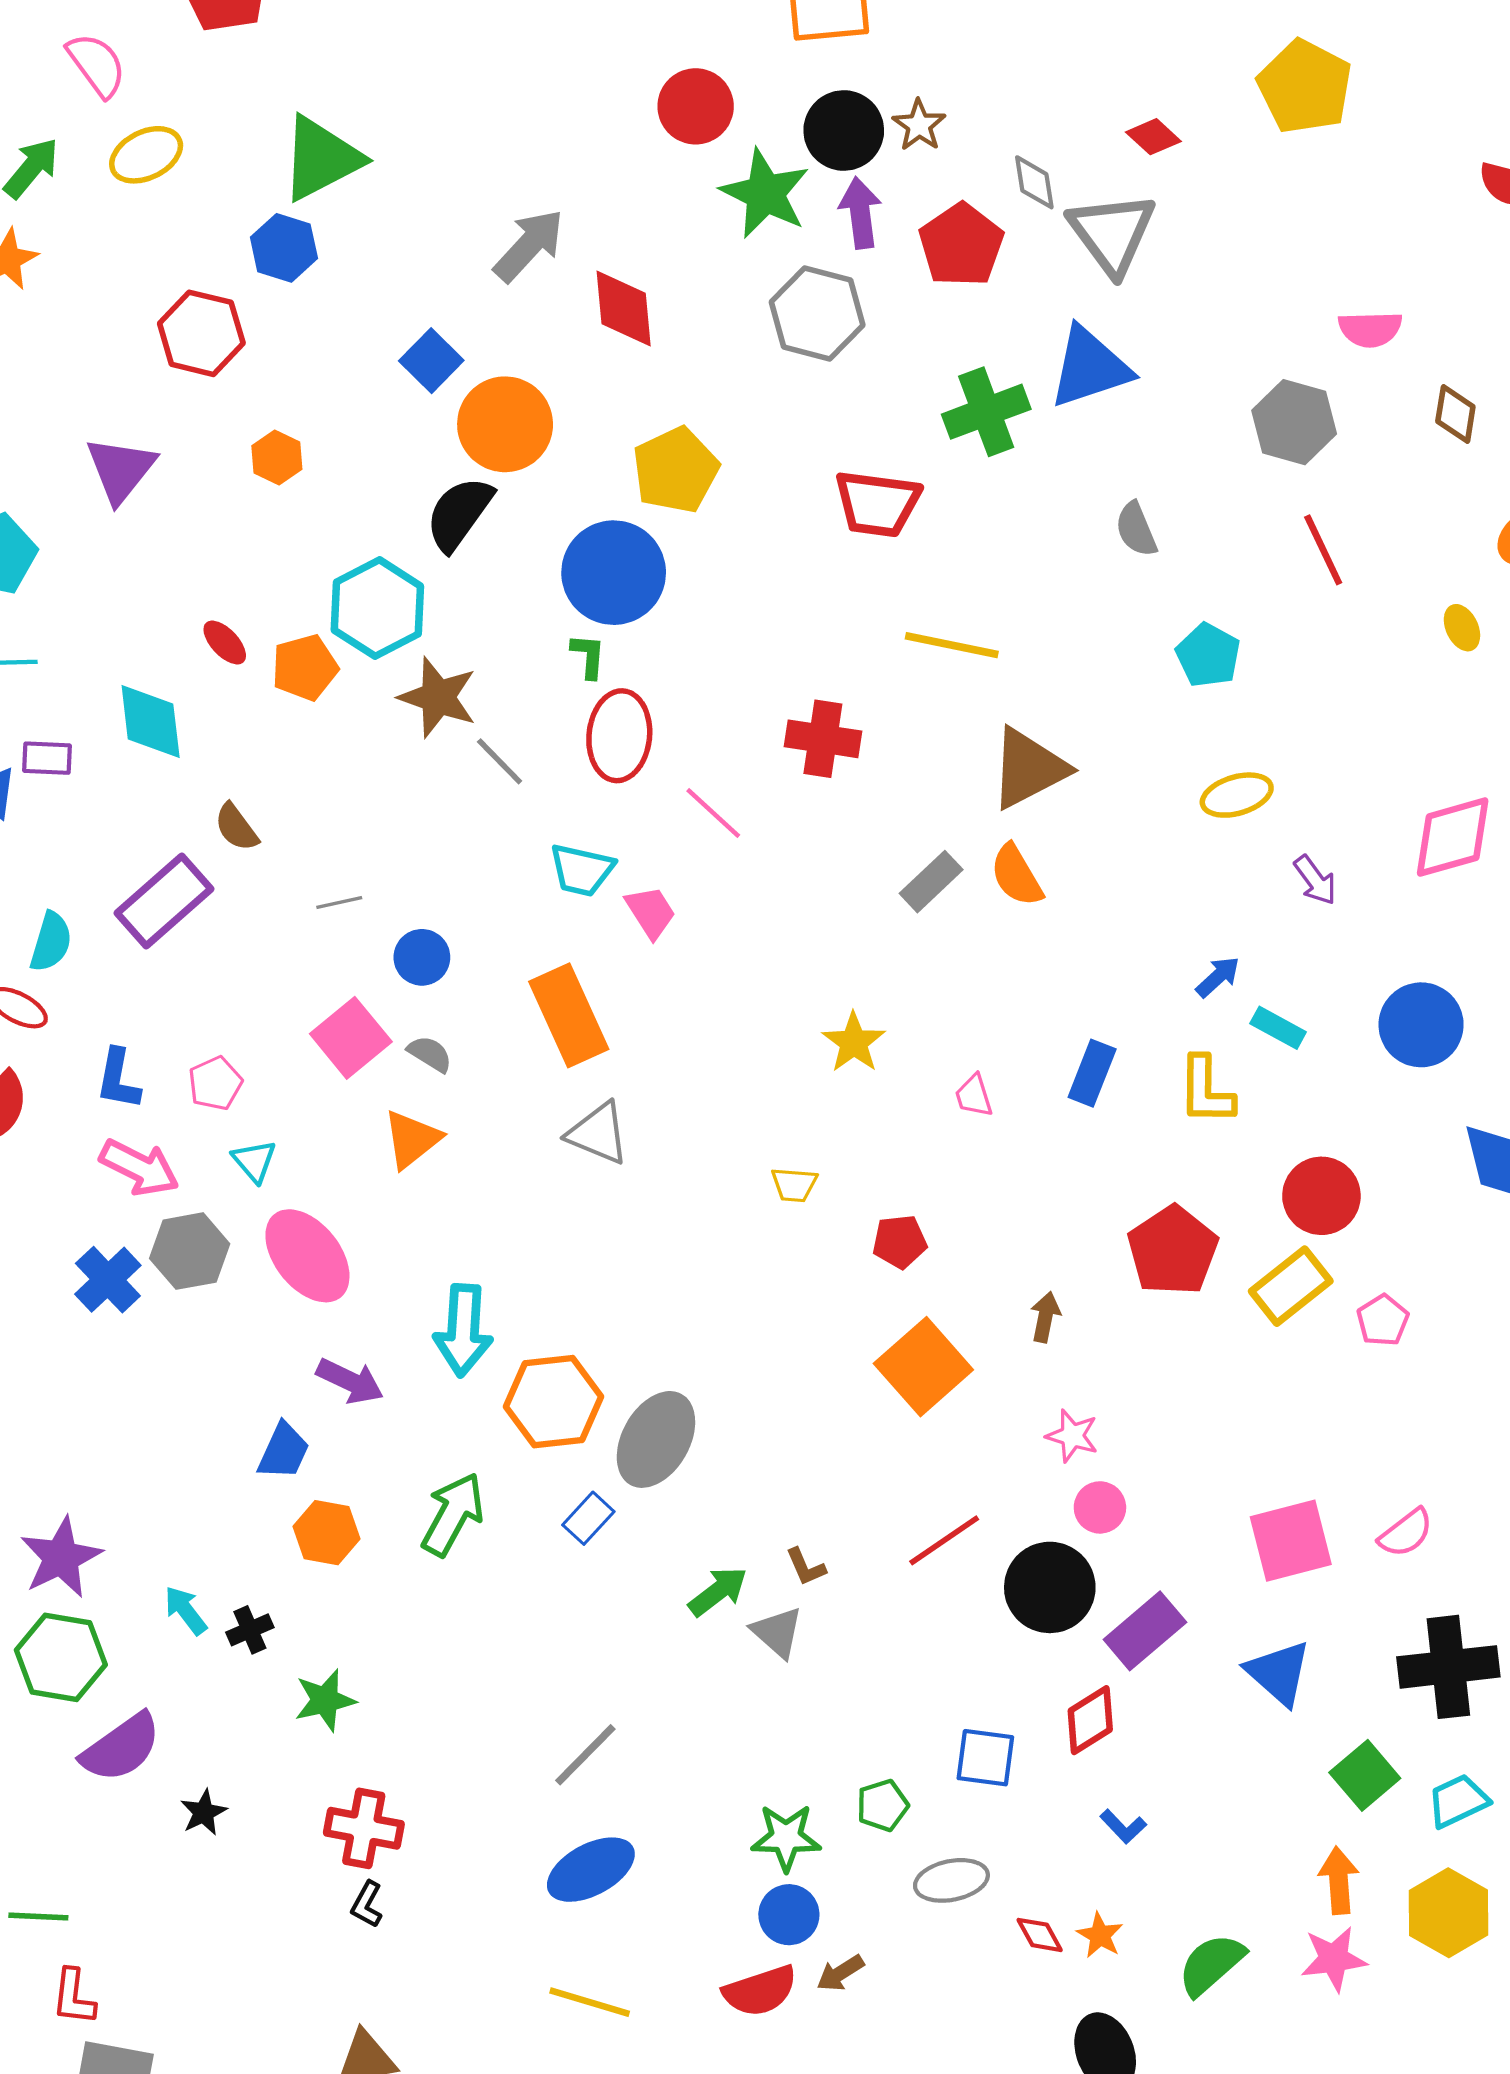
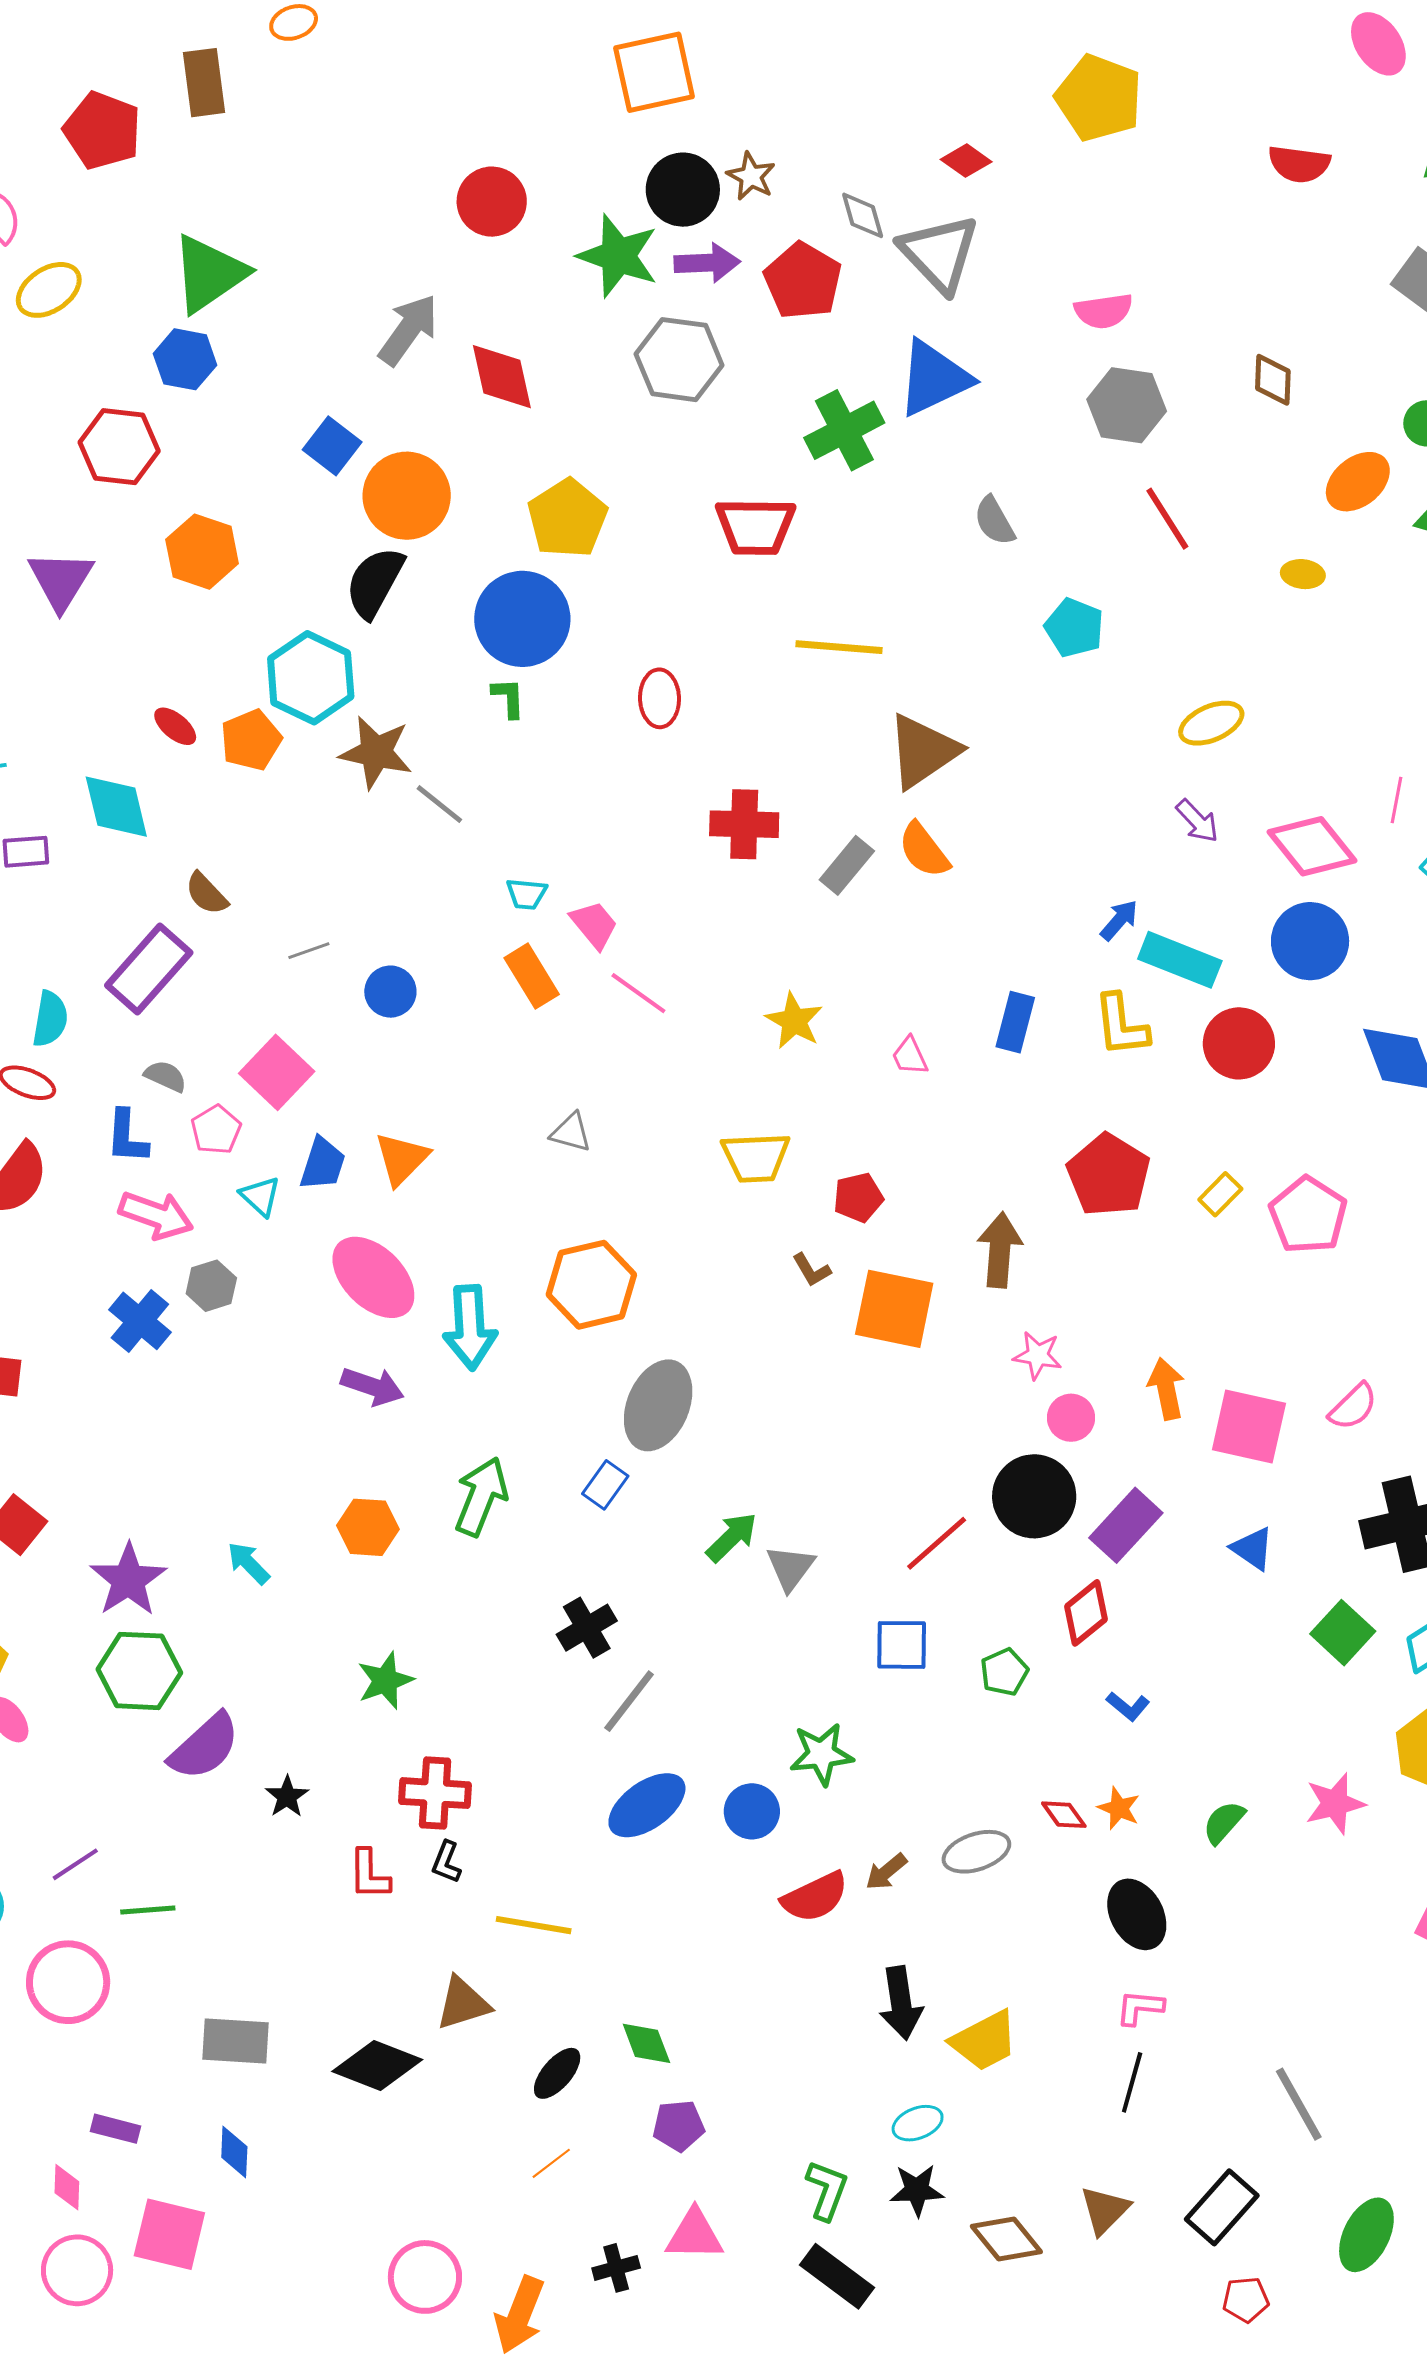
red circle: (696, 106) -> (492, 202), moved
purple arrow: (860, 213) -> (707, 263), turned 102
pink semicircle: (1370, 329) -> (1104, 311), moved
orange hexagon: (277, 457) -> (202, 552), size x1.5
yellow ellipse: (1462, 628) -> (1303, 574), turned -51
red ellipse: (619, 736) -> (660, 698), moved, size x0.7
red cross: (823, 739) -> (744, 824), moved
yellow ellipse: (1237, 795) -> (1211, 723), moved
pink line: (713, 813) -> (638, 993), moved
pink diamond: (1453, 837) -> (1312, 846), moved, turned 74
cyan trapezoid: (582, 870) -> (526, 894), size x0.7
orange rectangle: (569, 1015) -> (532, 976), moved, size x0.7
cyan rectangle: (1278, 1028) -> (1180, 960), size x1.6
pink square: (351, 1038) -> (277, 1072), moved
gray semicircle: (430, 1054) -> (166, 1076), moved
gray triangle: (598, 1133) -> (571, 1132), size x0.7
yellow trapezoid: (794, 1185) -> (756, 1157), size x1.6
red circle: (1321, 1196) -> (1239, 1043), moved
gray hexagon: (190, 1251) -> (211, 1286), size x0.7
pink ellipse: (307, 1256) -> (373, 1277), moved
yellow rectangle: (1291, 1286) -> (1220, 1194), size x0.6
brown arrow: (1045, 1317) -> (1000, 1250), size x1.6
pink pentagon: (1383, 1320) -> (1308, 1215), size x1.6
orange square: (923, 1367) -> (894, 1309), turned -30
orange hexagon: (553, 1402) -> (591, 1285), moved
blue trapezoid: (284, 1451) -> (323, 1164), moved
red line: (944, 1540) -> (937, 1543), moved
pink square: (1291, 1541) -> (1249, 1427), turned 34
brown L-shape: (806, 1567) -> (812, 1270), moved
cyan arrow: (186, 1610) -> (248, 1563), moved
black cross: (250, 1630) -> (587, 1628), moved, size x1.4
gray triangle: (777, 1632) -> (790, 1568), turned 32
blue triangle: (1279, 1673) -> (1253, 1549), size x0.7
blue square: (985, 1758) -> (902, 1645), moved
green pentagon: (882, 1805) -> (1004, 1672), moved
gray ellipse: (951, 1880) -> (976, 1852), moved
orange arrow: (1339, 1881) -> (1166, 1389), moved
blue circle: (789, 1915) -> (752, 1811), moved
green semicircle: (1211, 1964) -> (1224, 1822), size x0.7
red L-shape: (74, 1997) -> (369, 1874), moved
yellow line: (590, 2002) -> (534, 1925), moved

